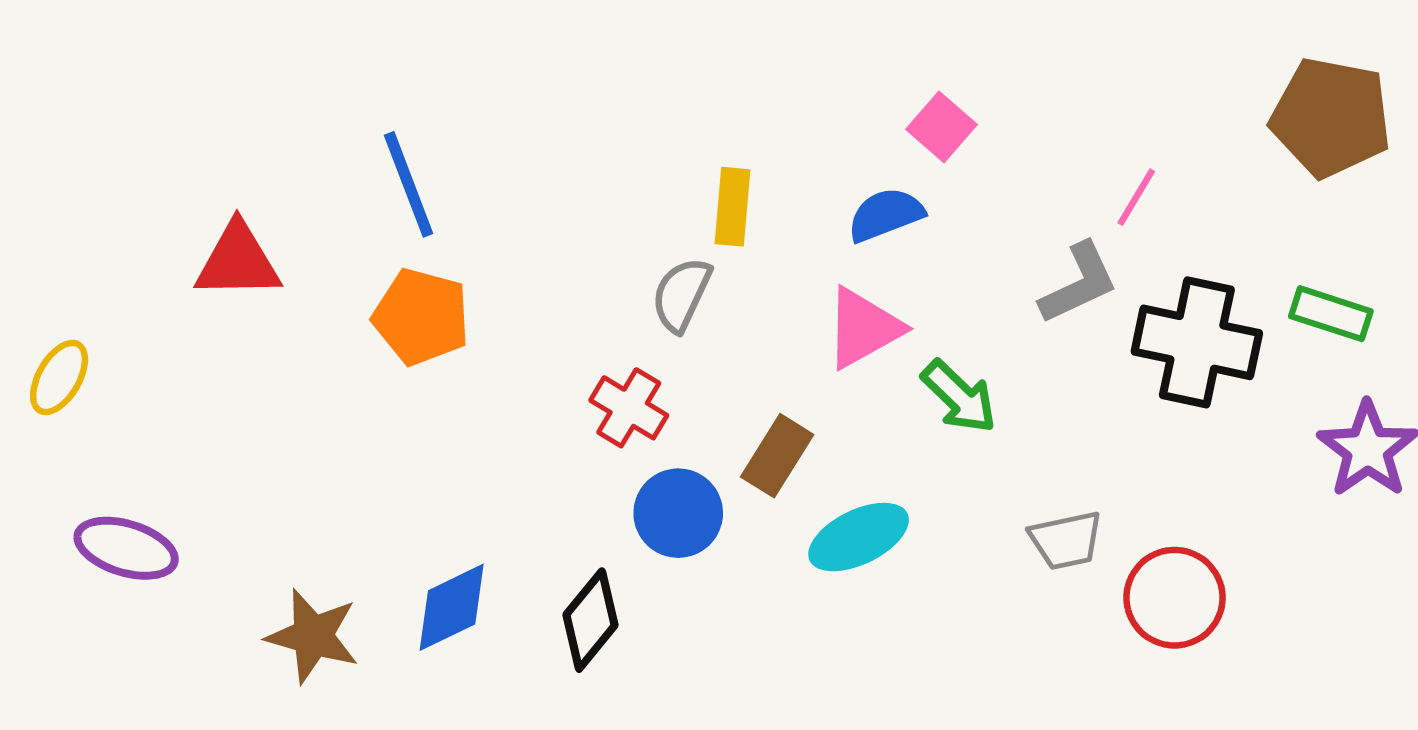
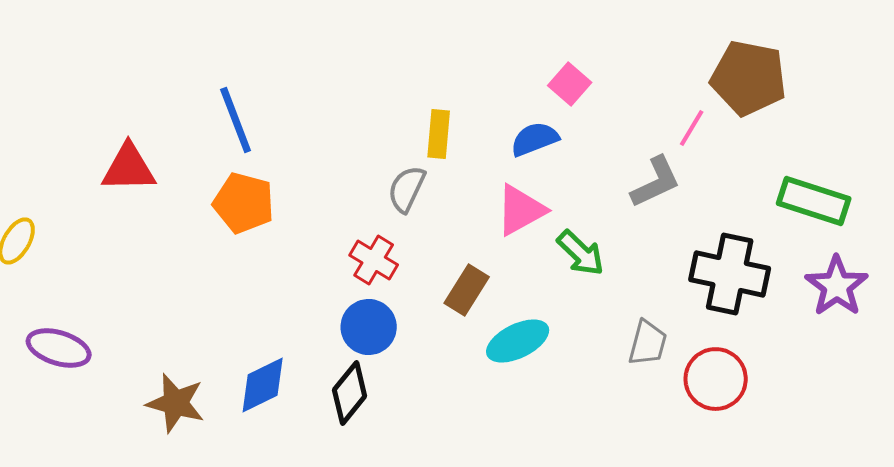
brown pentagon: (1331, 117) -> (749, 78), moved
green rectangle: (1331, 314) -> (814, 201), size x1.4
black cross: (1197, 342) -> (730, 274), moved
blue circle: (678, 513) -> (369, 327), moved
gray trapezoid: (1066, 540) -> (648, 343), turned -63

